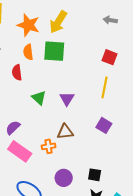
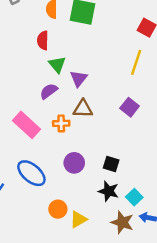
red semicircle: (17, 72) -> (43, 40), moved
purple triangle: (67, 99) -> (79, 78), moved
purple semicircle: (13, 128) -> (49, 91), moved

